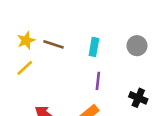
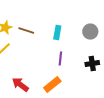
black cross: (138, 98) -> (92, 64), moved, turned -32

